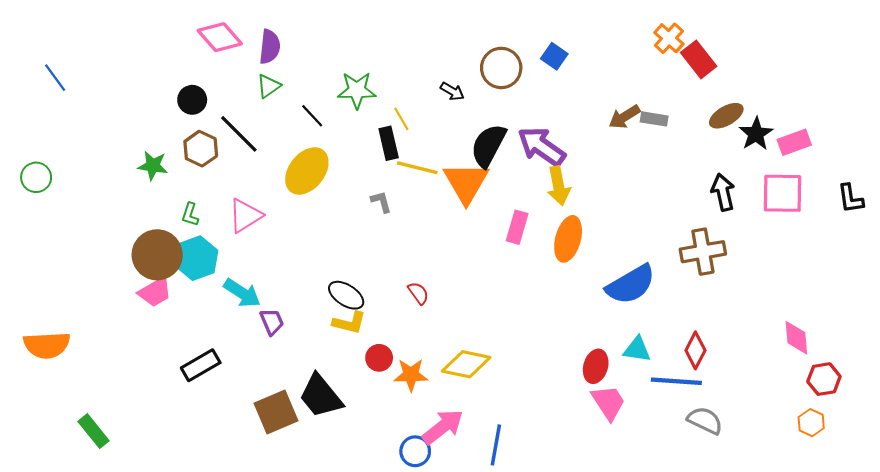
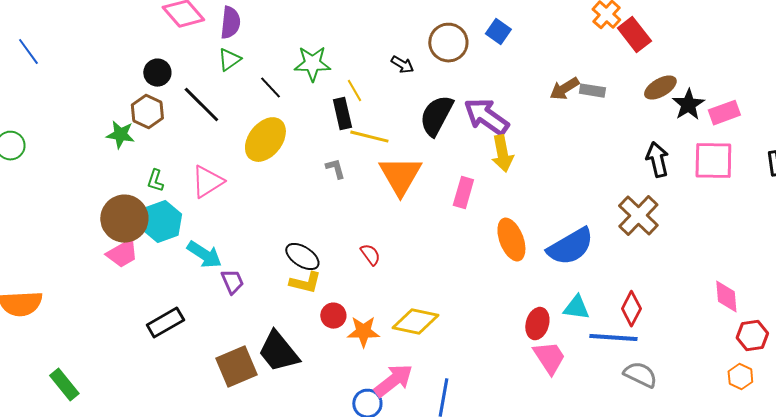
brown hexagon: (201, 149) -> (147, 112), moved
orange triangle: (466, 183) -> (400, 176), moved
orange ellipse: (568, 239) -> (511, 240), moved, turned -36
brown cross: (703, 252) -> (638, 216), turned -36

